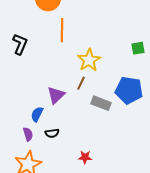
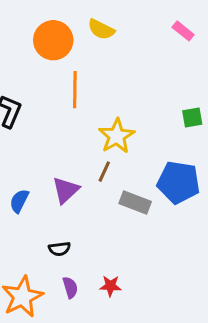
blue semicircle: (37, 114) -> (19, 201), moved
purple semicircle: (28, 134) -> (70, 287), moved

